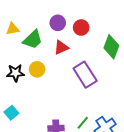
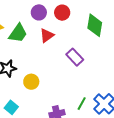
yellow circle: (37, 69) -> (31, 82), moved
purple rectangle: (85, 75) -> (75, 57), size x0.7

